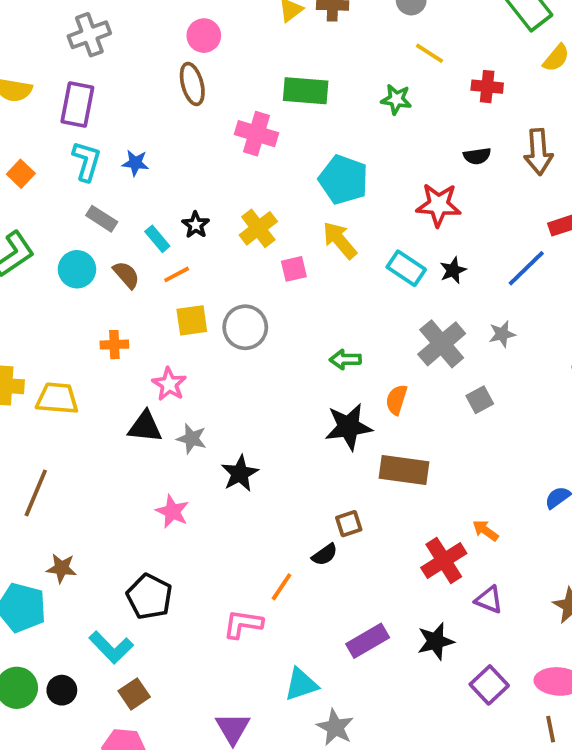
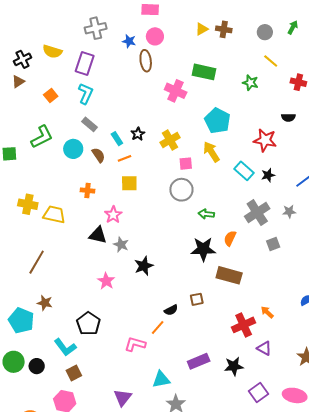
blue star: (135, 163) -> (129, 41), moved
gray circle: (245, 327) -> (181, 190), moved
black semicircle: (325, 555) -> (171, 310), moved

